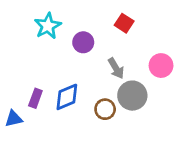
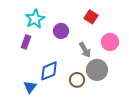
pink circle: (161, 66) -> (110, 42), moved
purple rectangle: (35, 98) -> (26, 42), moved
blue triangle: (14, 119) -> (30, 87), moved, turned -40

